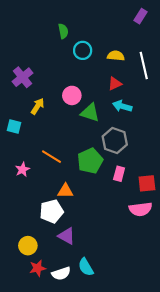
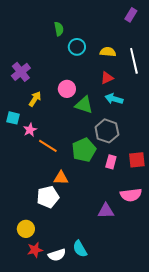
pink star: (23, 169) -> (30, 130), moved
red square: (147, 183) -> (137, 160), moved
purple triangle: (66, 236) -> (106, 211), moved, turned -30

